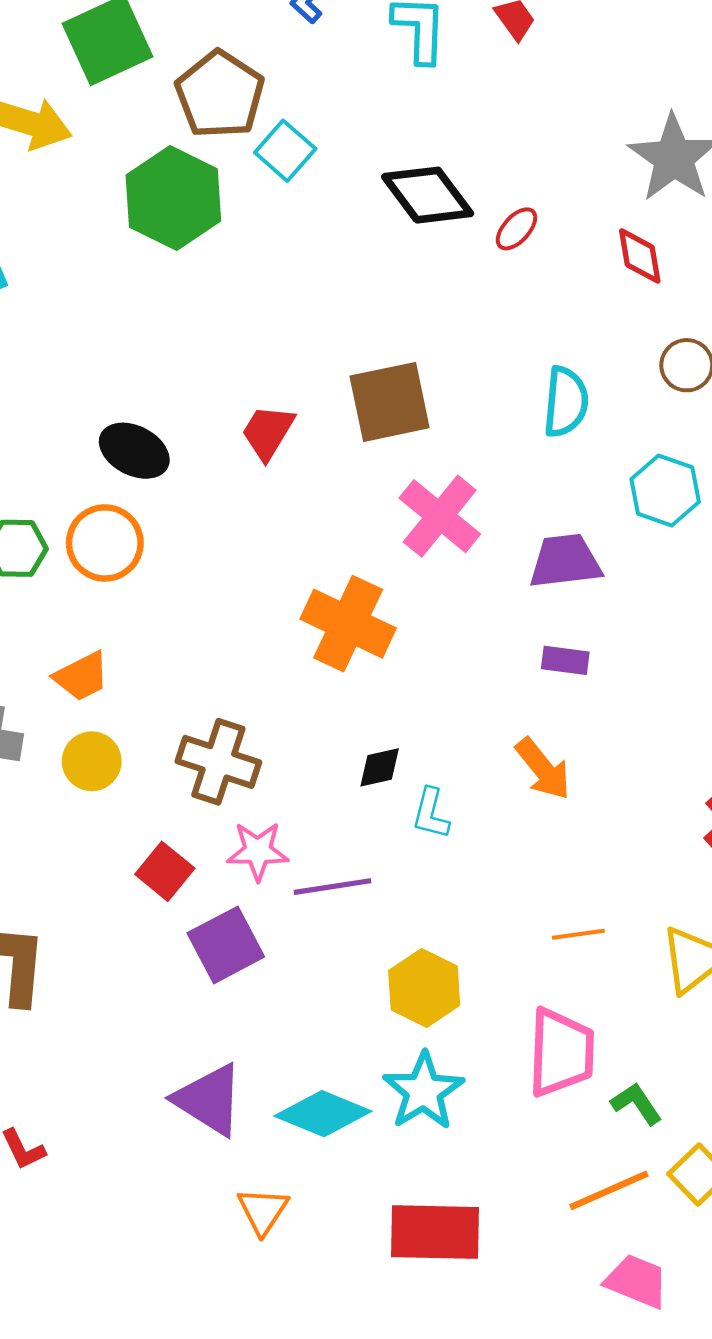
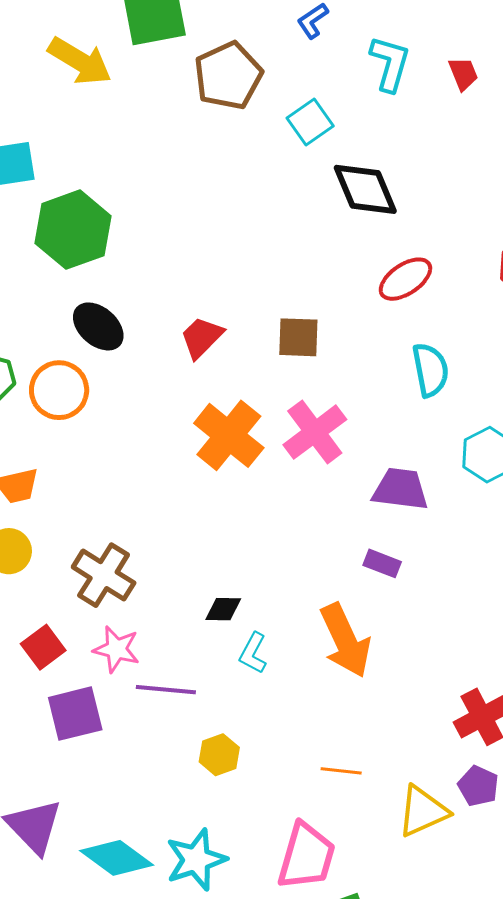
cyan square: (285, 151) -> (310, 122), moved
green hexagon: (173, 198) -> (73, 230), moved
red ellipse: (516, 229) -> (405, 279), moved, size x1.5
brown square: (390, 402) -> (298, 337), size x0.7
cyan semicircle: (566, 402) -> (430, 370), turned -30
orange cross: (348, 624) -> (229, 435), moved
orange arrow: (543, 769) -> (345, 640), size x1.4
yellow hexagon: (424, 988) -> (219, 755), moved, size x0.7

